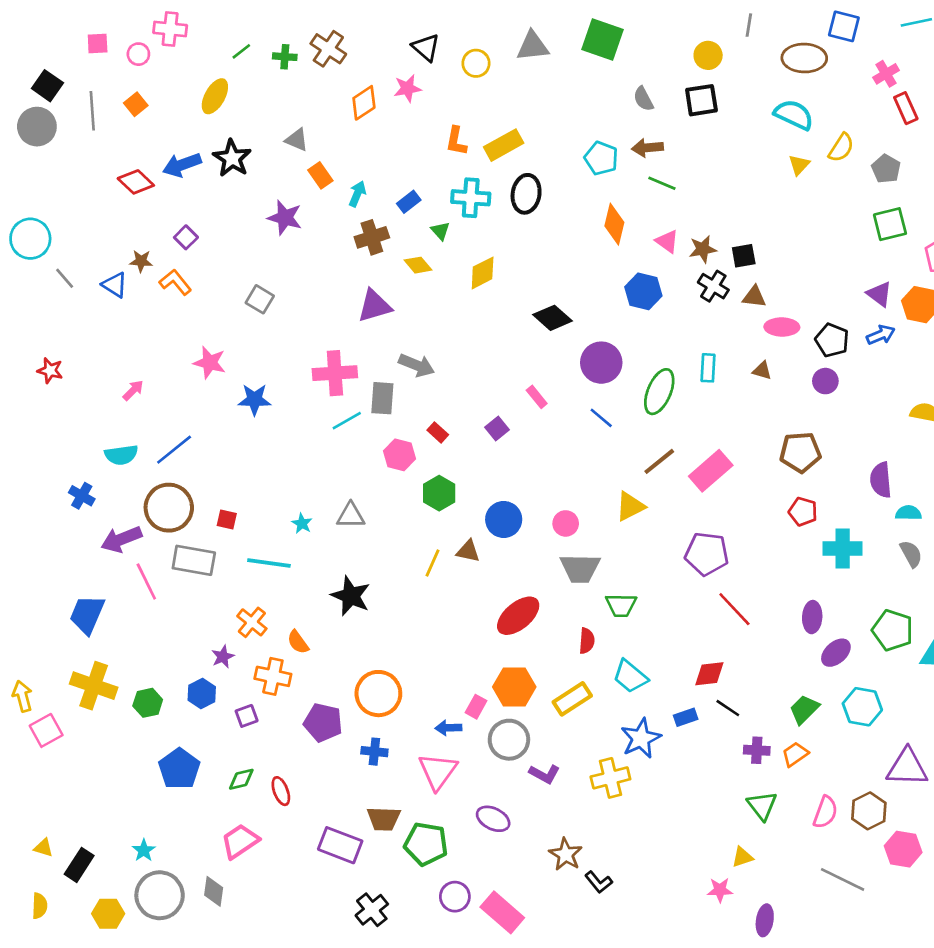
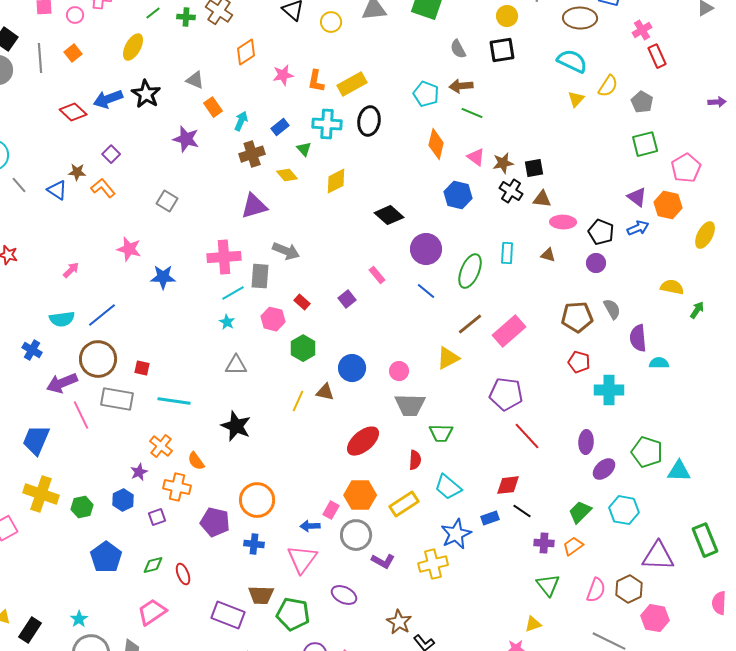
pink star: (407, 88) -> (283, 75), moved
cyan star: (302, 523) -> (227, 322), moved
gray semicircle: (911, 554) -> (612, 309), moved

